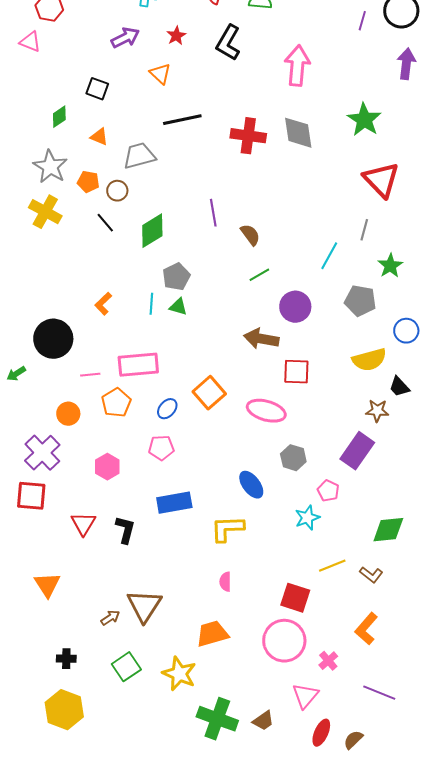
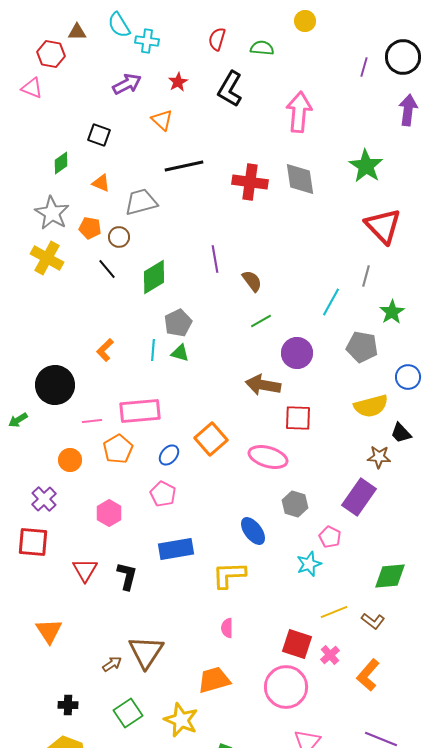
pink pentagon: (161, 448) -> (163, 494), turned 30
purple cross: (42, 453) -> (44, 499), size x0.7
pink cross: (328, 661) -> (330, 655), moved

